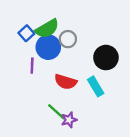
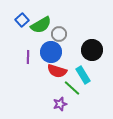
blue square: (26, 33) -> (22, 20), moved
blue circle: (48, 47) -> (51, 52), moved
green line: (56, 112) -> (72, 88), moved

